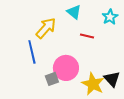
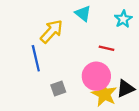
red line: (87, 36) -> (106, 48), moved
pink circle: (66, 68) -> (96, 76), moved
black triangle: (112, 79) -> (125, 89), turned 48

